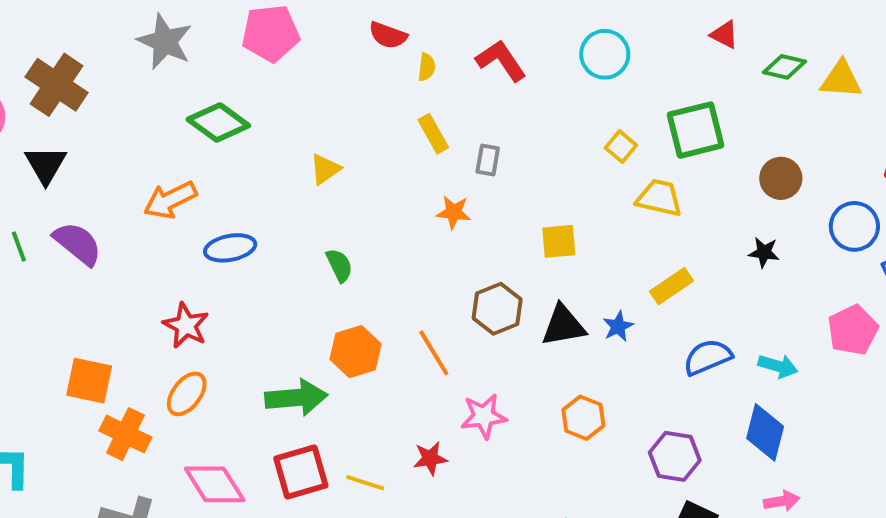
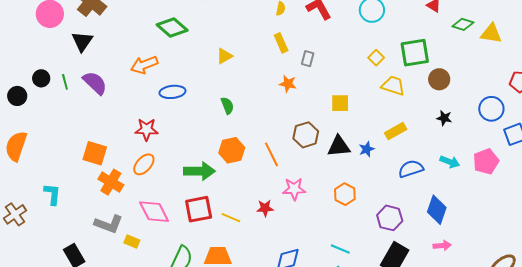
brown circle: (781, 178) -> (439, 79), moved
red star: (186, 325) -> (146, 129), turned -30
cyan arrow: (778, 366) -> (450, 162), moved

